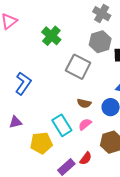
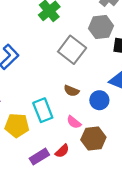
pink semicircle: (85, 124) -> (74, 122), moved, turned -112

